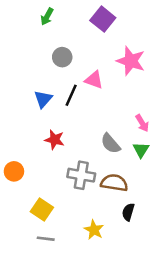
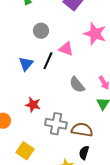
red star: (55, 140) -> (33, 105), moved
gray semicircle: (110, 143) -> (77, 85), moved
black semicircle: (128, 212) -> (84, 153), moved

